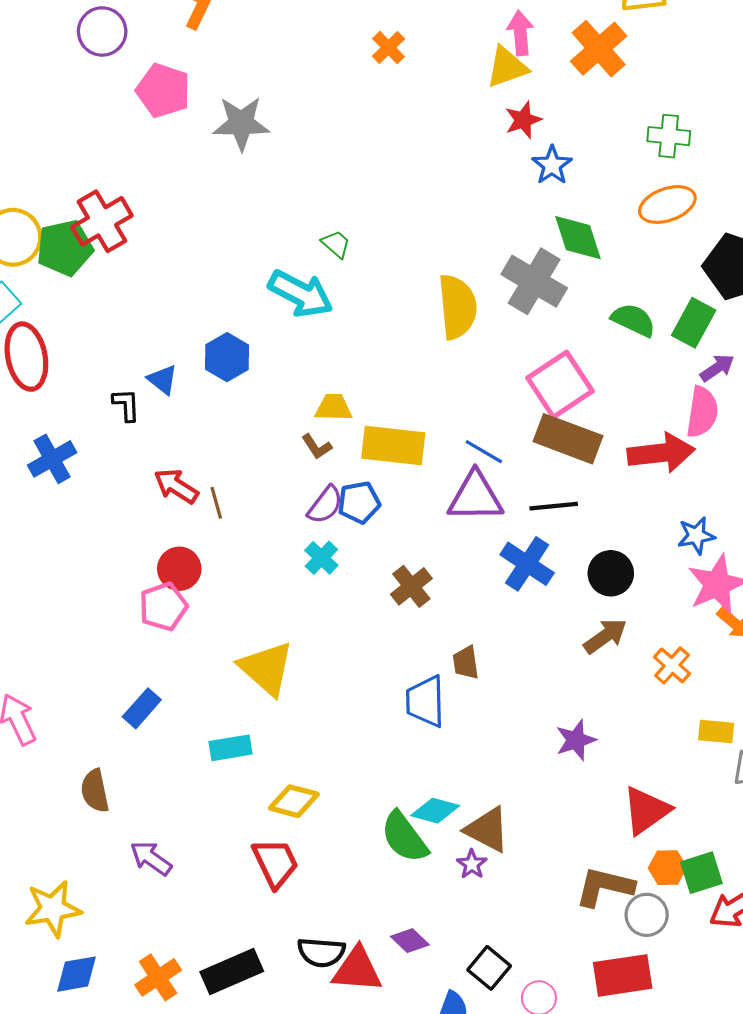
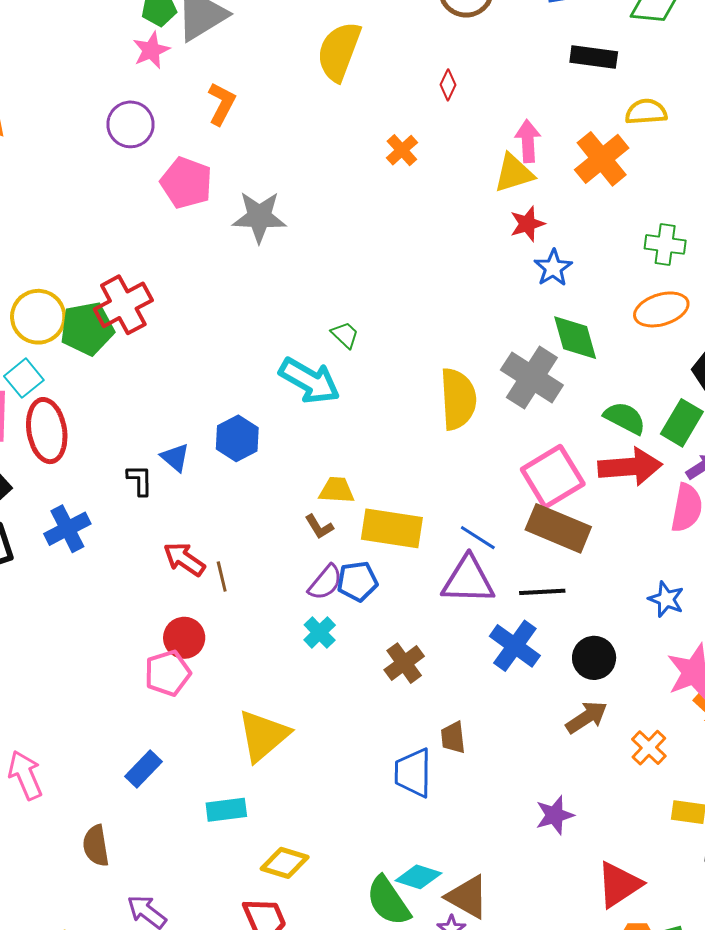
red arrow: (661, 453) -> (630, 467), moved
blue star: (696, 536) -> (666, 599), moved, turned 30
yellow triangle: (266, 668) -> (263, 736), turned 36

